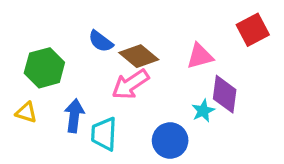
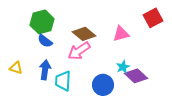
blue semicircle: (101, 41) -> (45, 41), moved
green hexagon: (44, 68) -> (42, 22), moved
purple diamond: (225, 94) -> (136, 76), moved, turned -55

